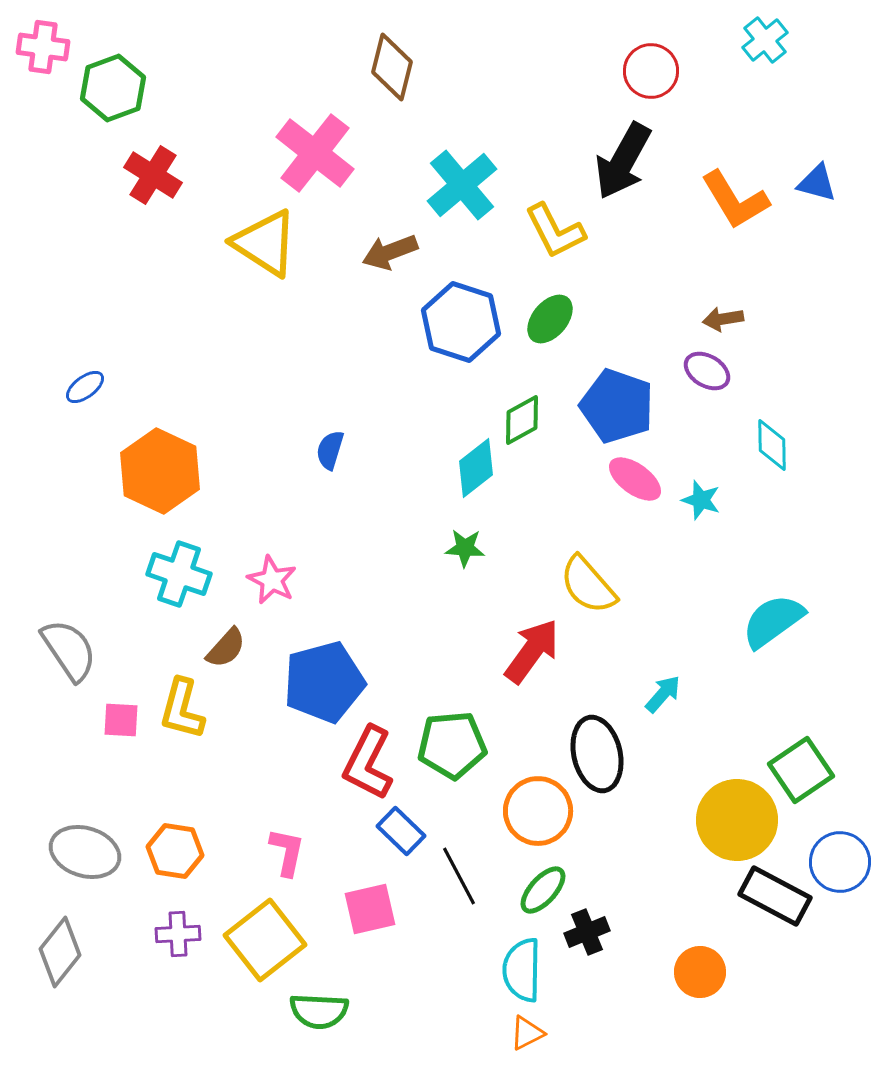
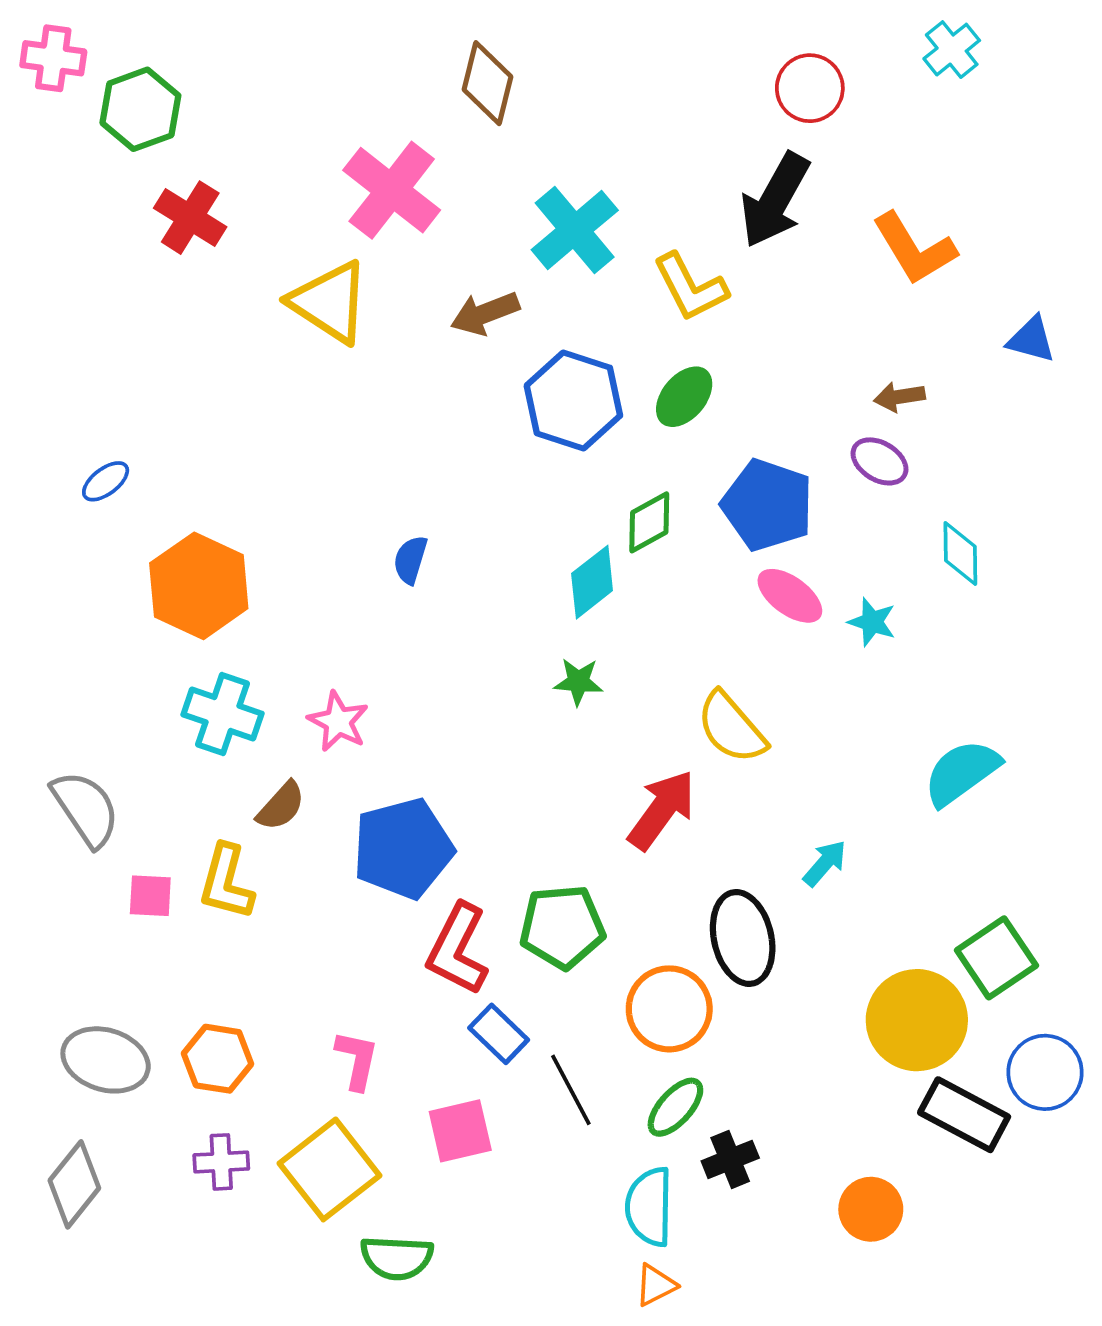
blue triangle: (817, 183) -> (1031, 339), moved

